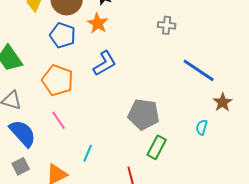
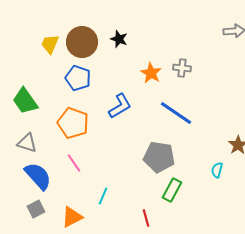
orange star: (98, 23) -> (151, 73), moved
blue line: (199, 70) -> (176, 113), moved

